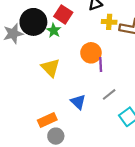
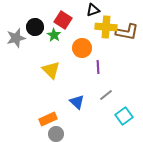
black circle: (33, 22) -> (35, 27), size x0.7
yellow cross: (109, 22) -> (106, 27), size x1.5
orange circle: (91, 53) -> (82, 48), moved

